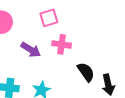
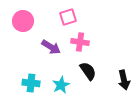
black semicircle: (86, 72) -> (88, 71), moved

